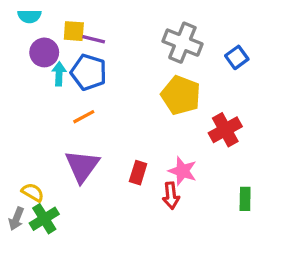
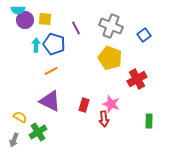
purple line: (94, 39) -> (76, 28), moved, turned 48
purple circle: (44, 52) -> (25, 20), moved
purple triangle: (82, 166) -> (50, 101), turned -40
gray arrow: (16, 219) -> (14, 140), moved
green cross: (44, 219) -> (38, 132), moved

